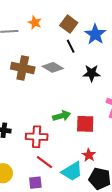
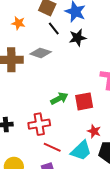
orange star: (35, 23) -> (18, 23), moved
black star: (92, 73) -> (78, 38), moved

